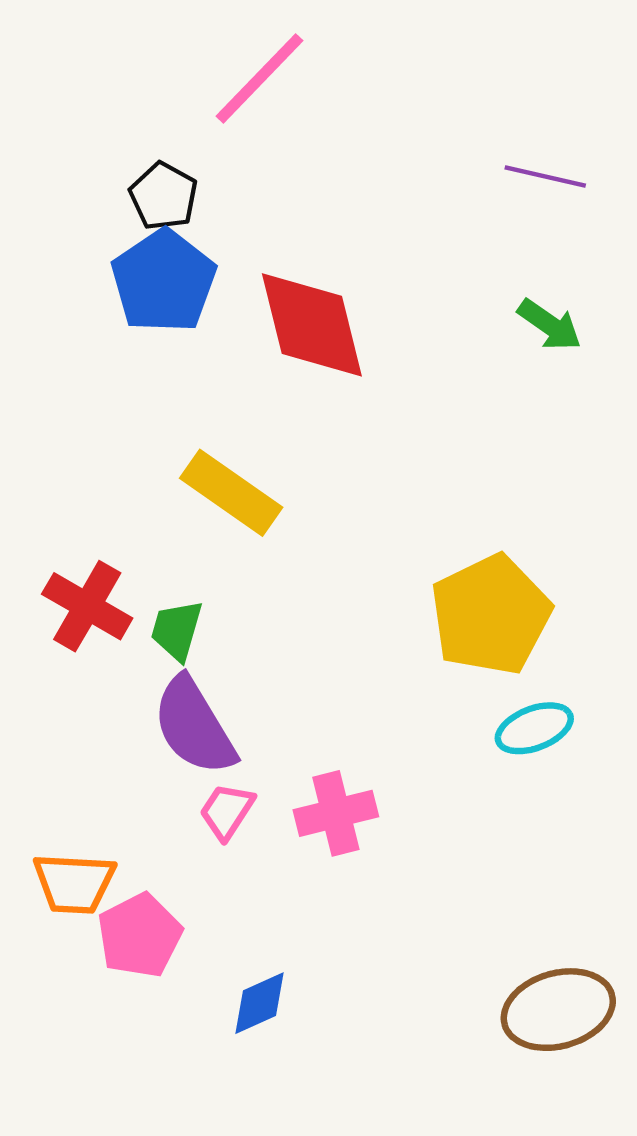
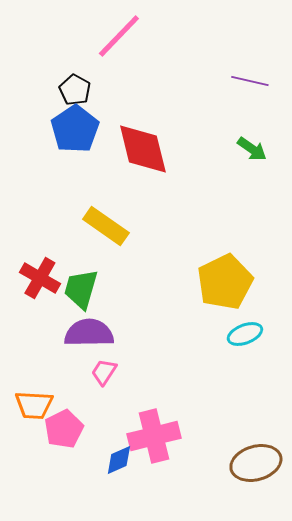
green trapezoid: (177, 630) -> (81, 289), size x1.4
purple semicircle: (194, 726) -> (89, 333), turned 120
pink cross: (336, 813) -> (154, 436), moved, size x1.4

